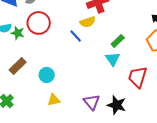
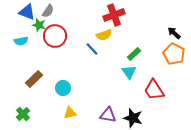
green star: (18, 33) -> (39, 25), moved
red trapezoid: (138, 77) -> (154, 90), turned -50
purple triangle: (92, 102) -> (108, 115), turned -42

